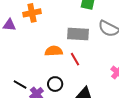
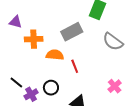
orange cross: (32, 13) -> (34, 39), moved
gray rectangle: (78, 34) -> (72, 32), moved, turned -40

